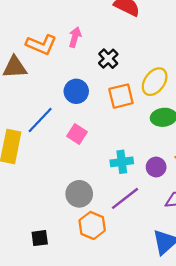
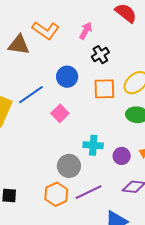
pink arrow: (75, 37) -> (86, 31), moved
gray circle: (79, 194) -> (69, 166), moved
purple line: (125, 198) -> (88, 192), moved

